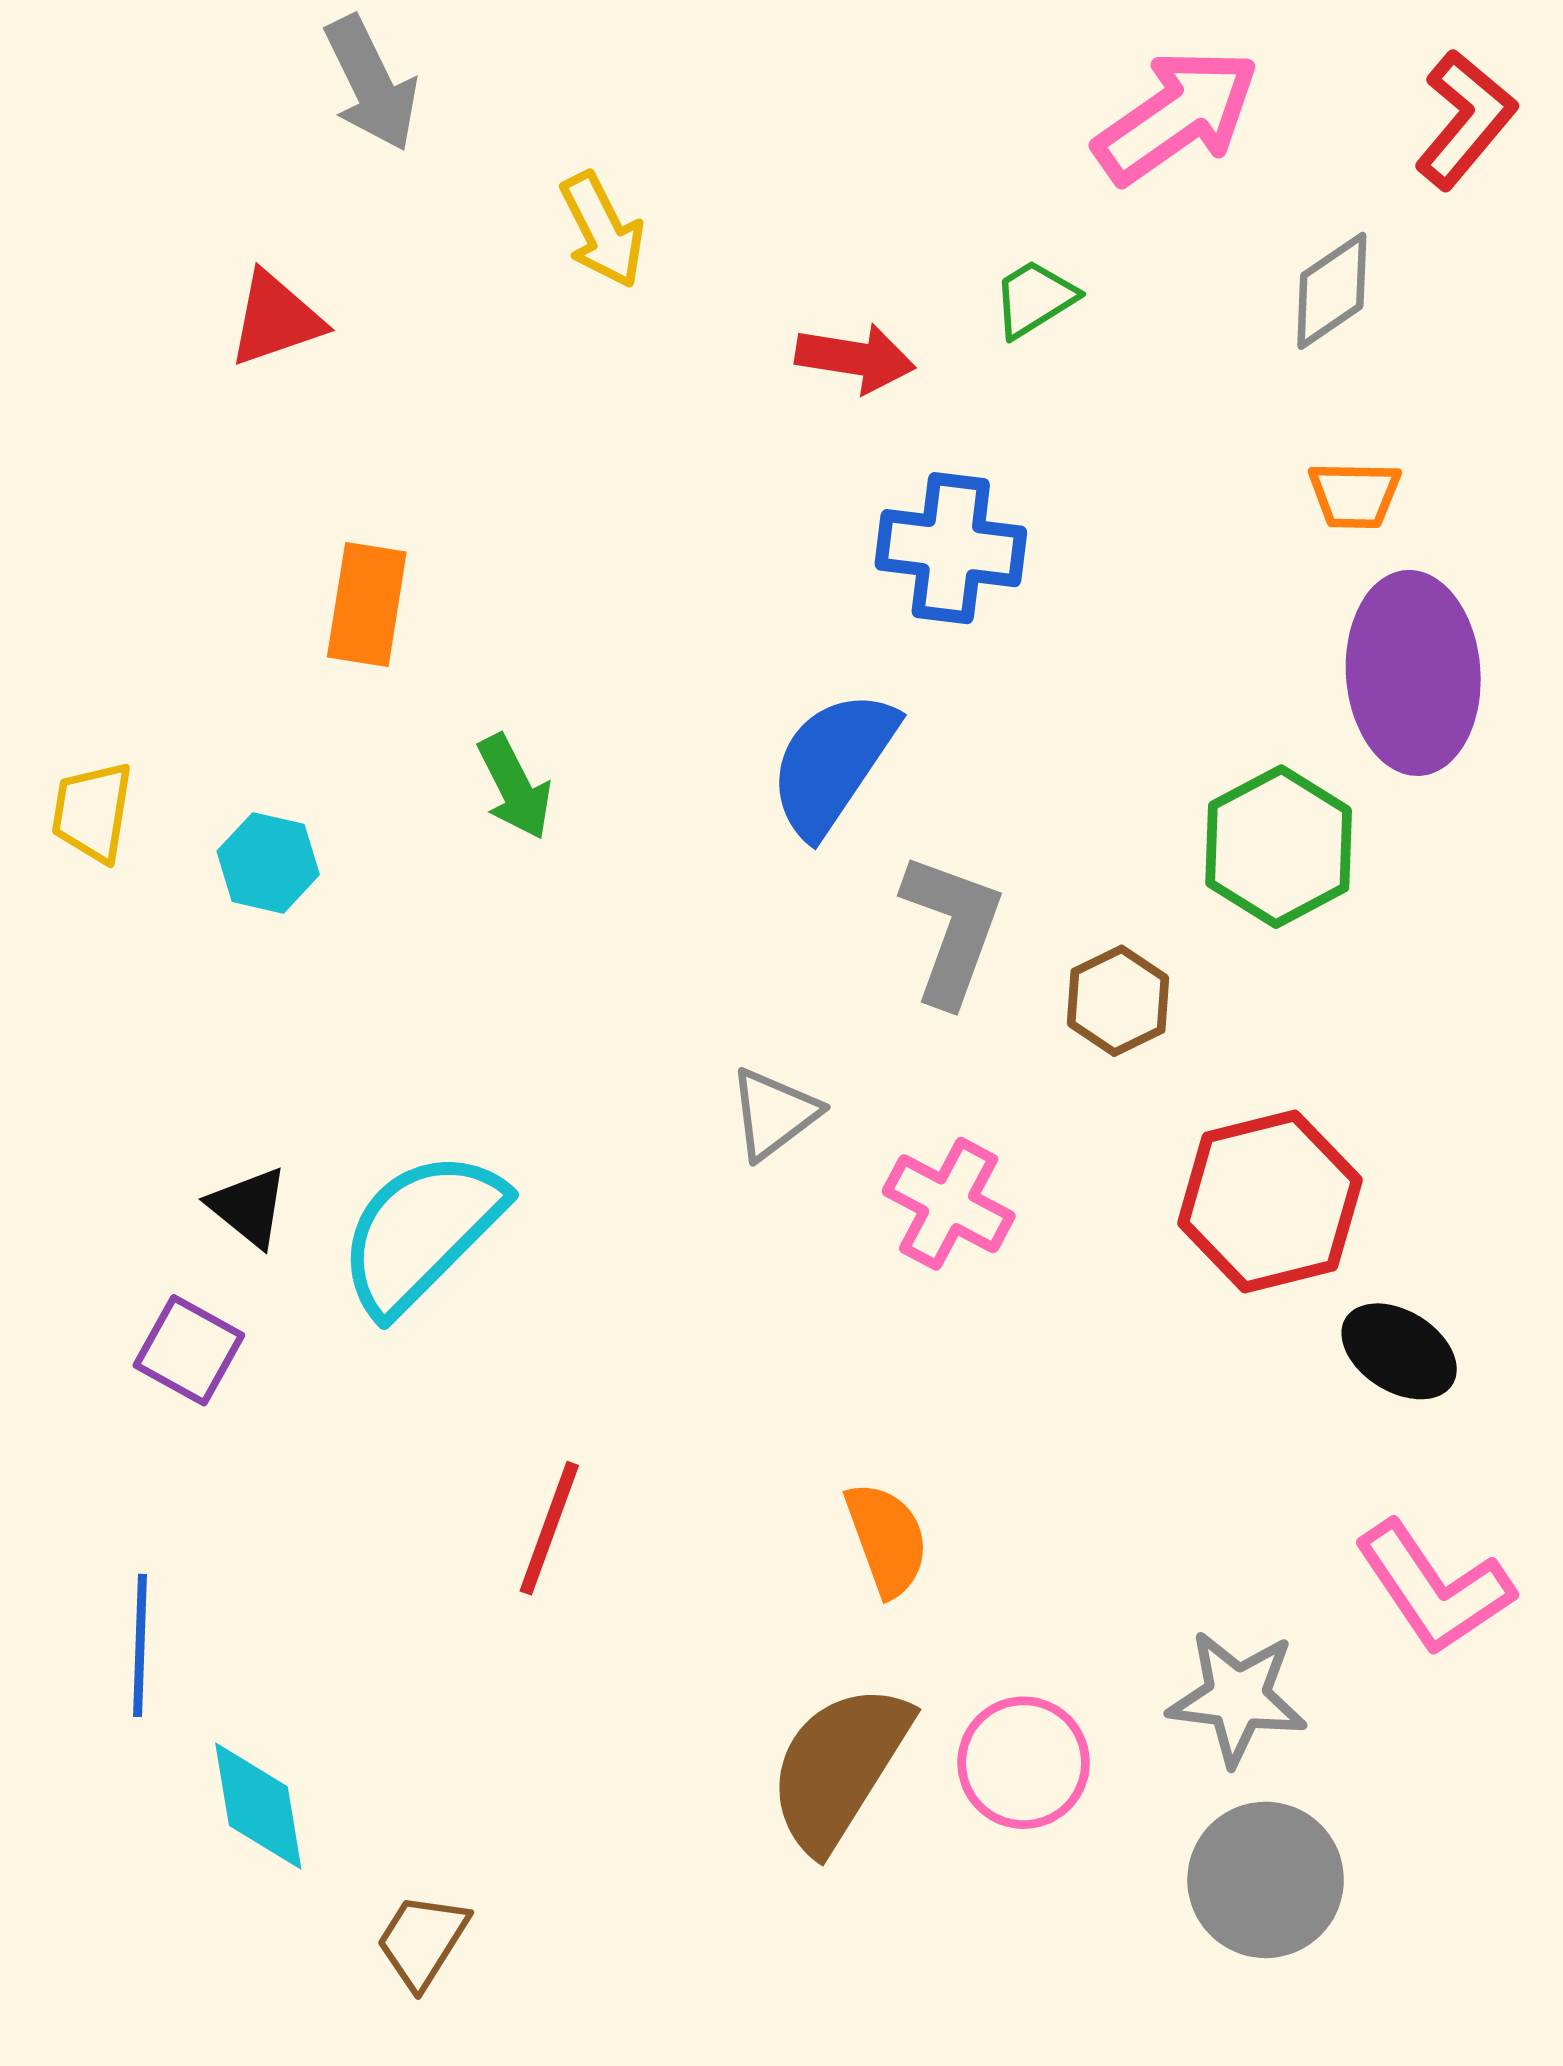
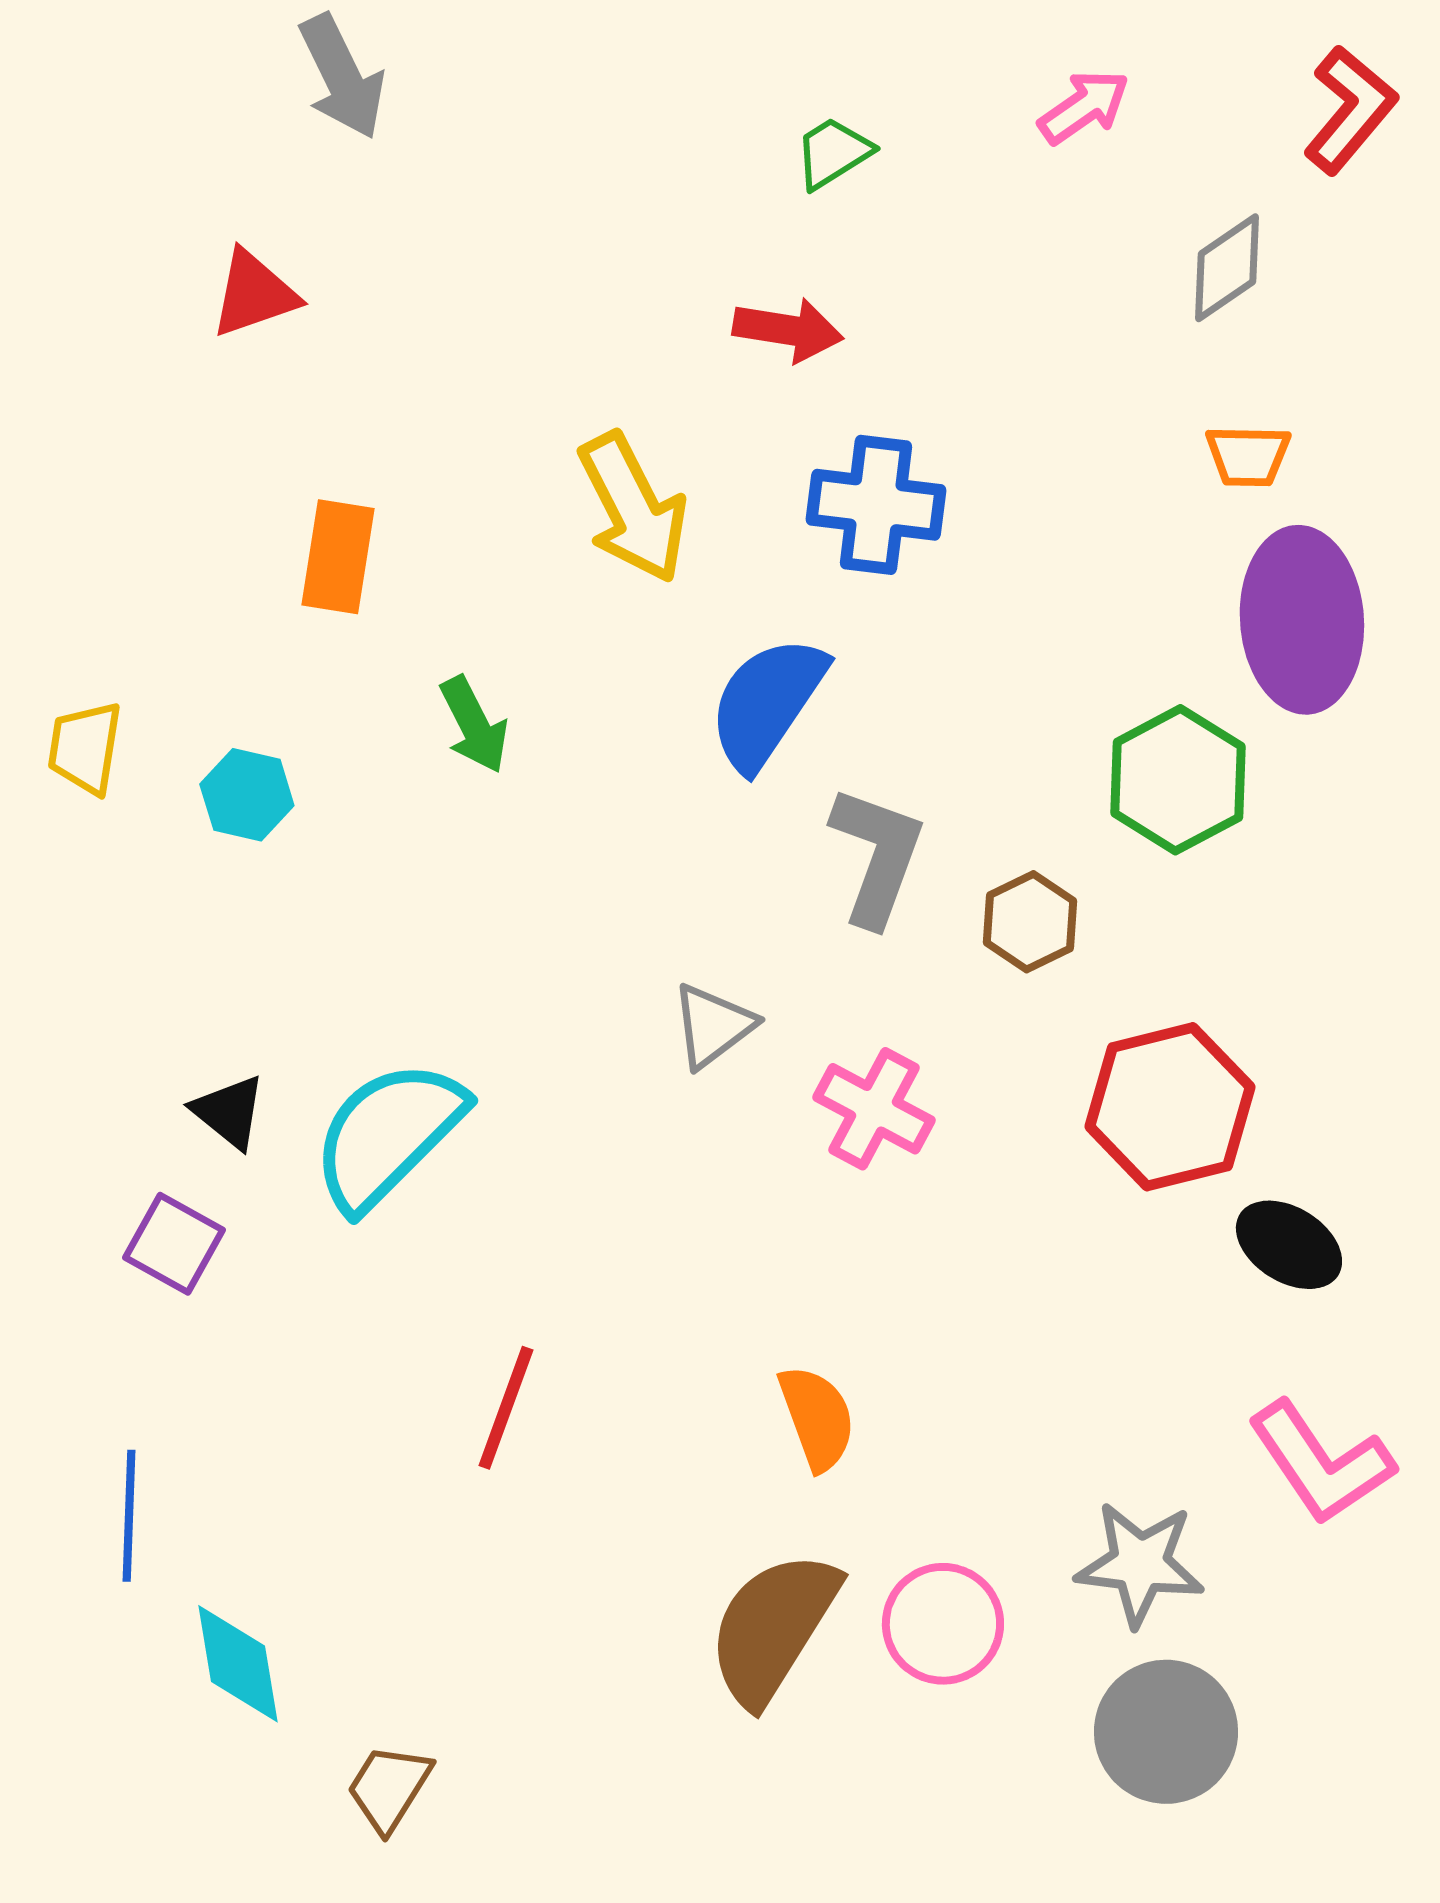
pink arrow: (1177, 116) -> (1084, 107), size x0.6
yellow arrow: (602, 230) -> (633, 508), moved, size x1.4
green trapezoid: (1034, 298) -> (833, 153), moved

